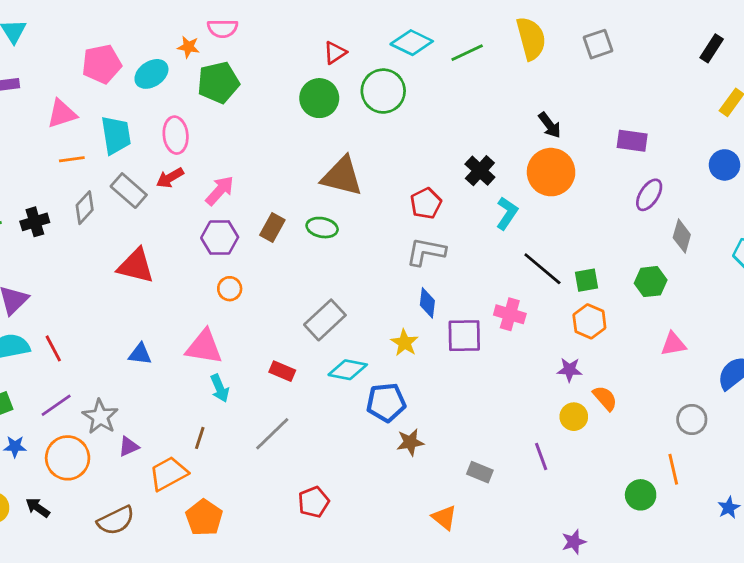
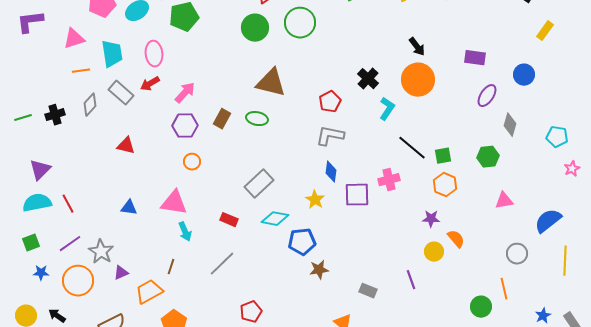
blue circle: (724, 165) -> (524, 75), moved
red triangle: (136, 266) -> (126, 146), size x0.7
pink cross: (510, 314) -> (389, 180), turned -30

